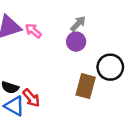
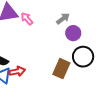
purple circle: (76, 42) -> (73, 33), moved
red arrow: (31, 98) -> (17, 71), turned -70

